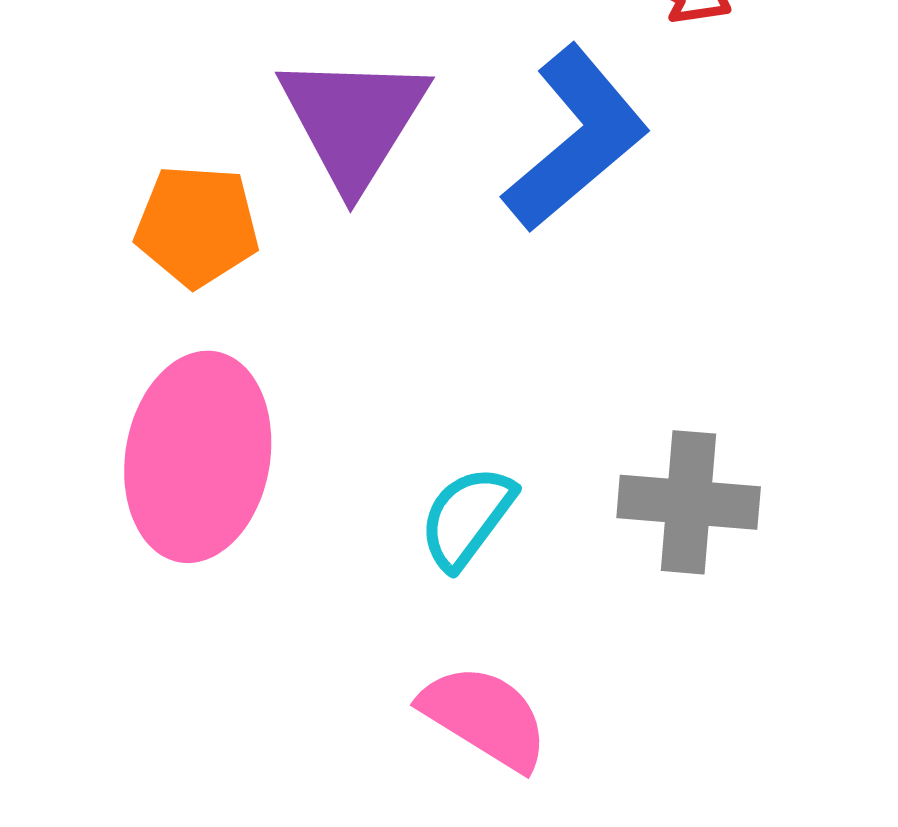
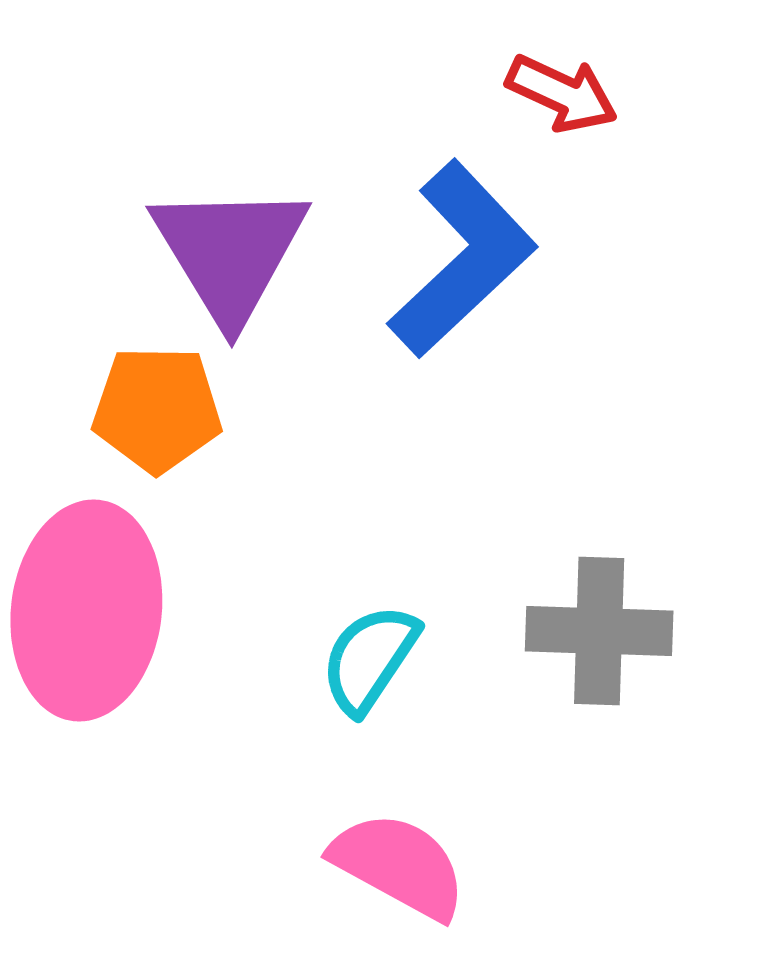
orange pentagon: (197, 226) -> (157, 409), moved

